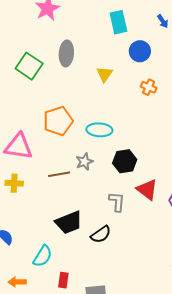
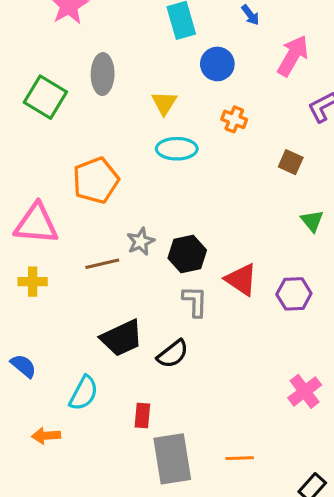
cyan ellipse: (99, 130) -> (177, 149), moved
black hexagon: (125, 161) -> (187, 254), moved
red rectangle: (63, 280) -> (142, 416), moved

